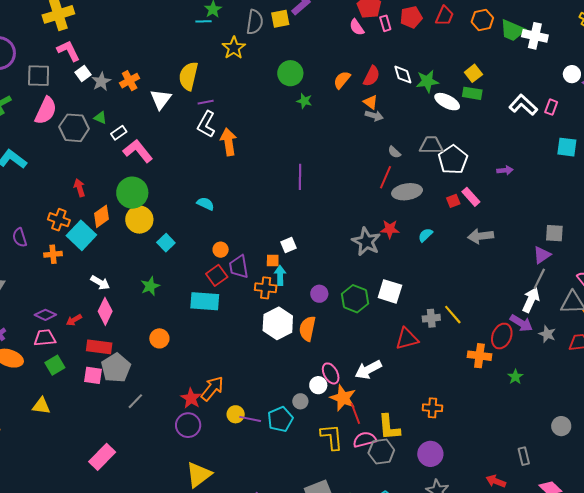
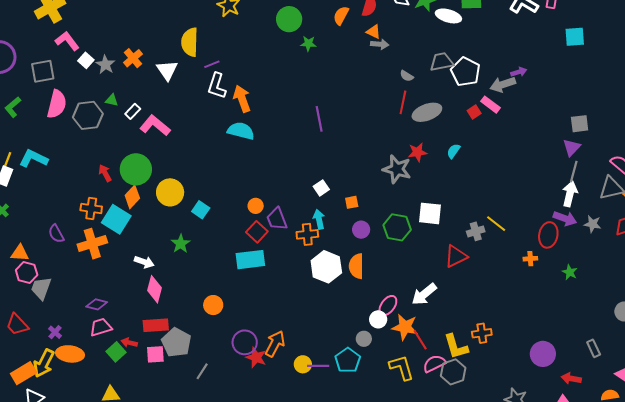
green circle: (132, 193) -> (136, 169), moved
cyan semicircle: (205, 204) -> (241, 131), moved, size x1.5
gray arrow: (481, 236) -> (503, 84), moved
orange cross: (53, 254) -> (92, 244), size x1.6
orange square: (273, 260) -> (352, 202), moved
green star: (150, 286) -> (181, 244), moved
red arrow: (74, 320) -> (129, 343), moved, turned 56
orange cross: (479, 356) -> (530, 259), size x0.6
pink ellipse: (331, 373) -> (388, 305), turned 75
orange cross: (432, 408) -> (482, 333), moved
purple circle: (188, 425) -> (245, 342), moved
purple circle: (430, 454) -> (543, 354), moved

